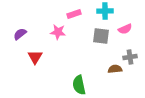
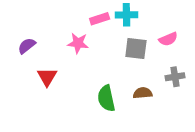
cyan cross: (105, 11) -> (126, 15), moved
brown semicircle: (115, 69) -> (143, 93), moved
green semicircle: (79, 85) -> (106, 98), moved

